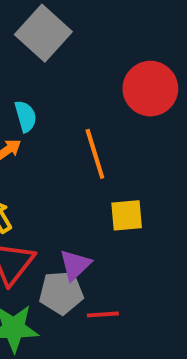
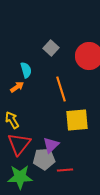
gray square: (43, 33) -> (51, 48), moved, size x0.6
yellow square: (127, 215) -> (77, 120), size x1.4

